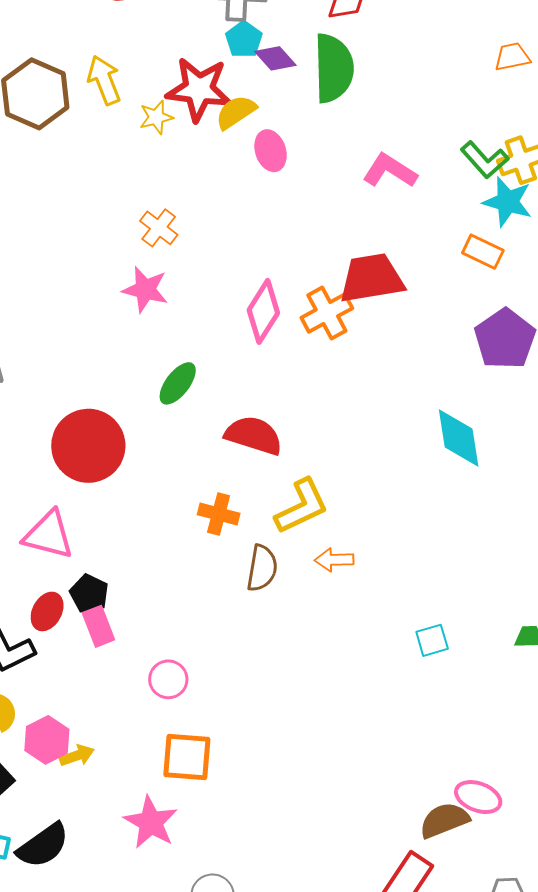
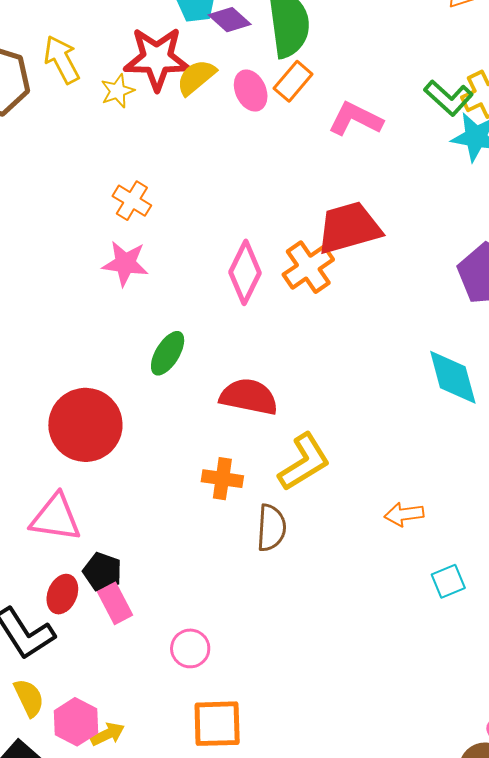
pink ellipse: (271, 151) -> (251, 91), moved
orange rectangle: (483, 252) -> (293, 81), moved, turned -69
orange arrow: (334, 560) -> (404, 514), moved

